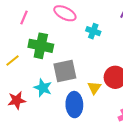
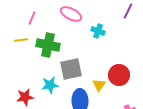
yellow line: (12, 60) -> (21, 40), moved, turned 32
cyan star: (43, 88) -> (50, 85), turned -30

